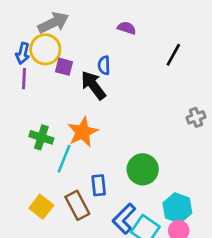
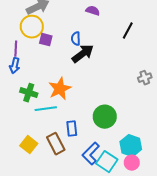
blue arrow: (23, 53) -> (15, 66), moved
black arrow: (93, 85) -> (83, 54), moved, turned 90
cyan line: (64, 159) -> (46, 109), turned 60

